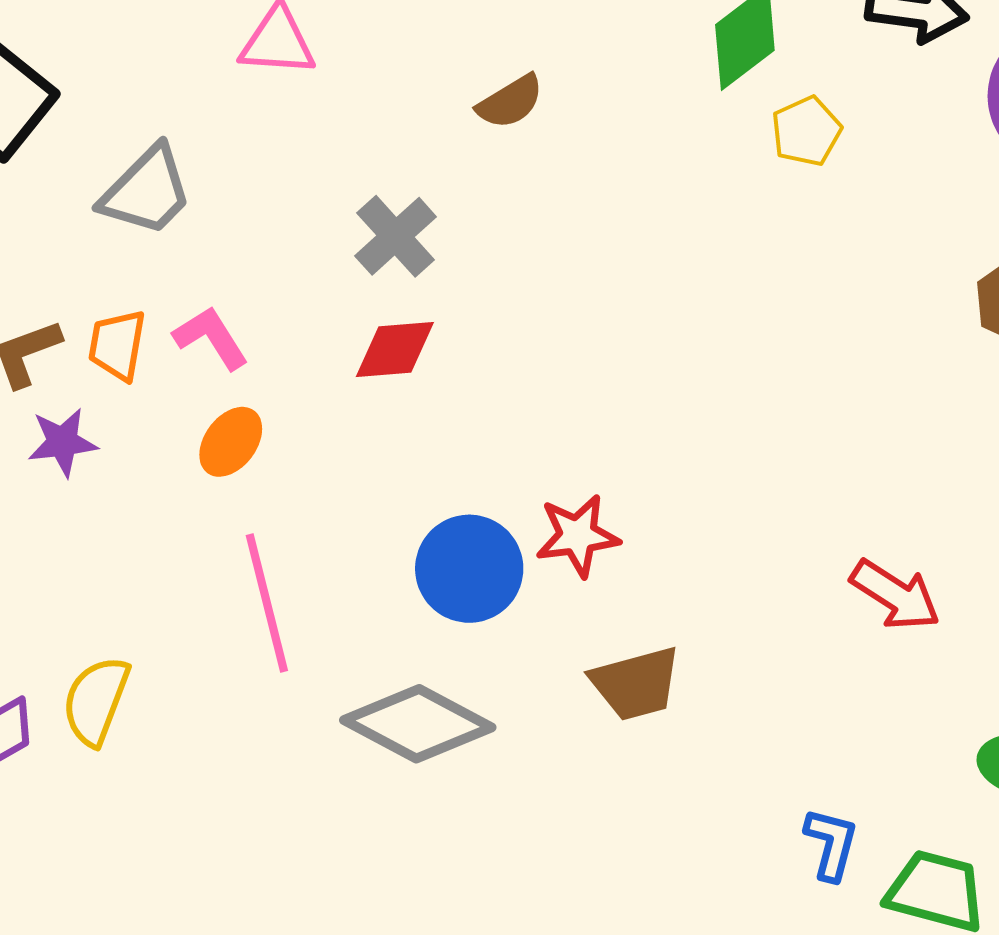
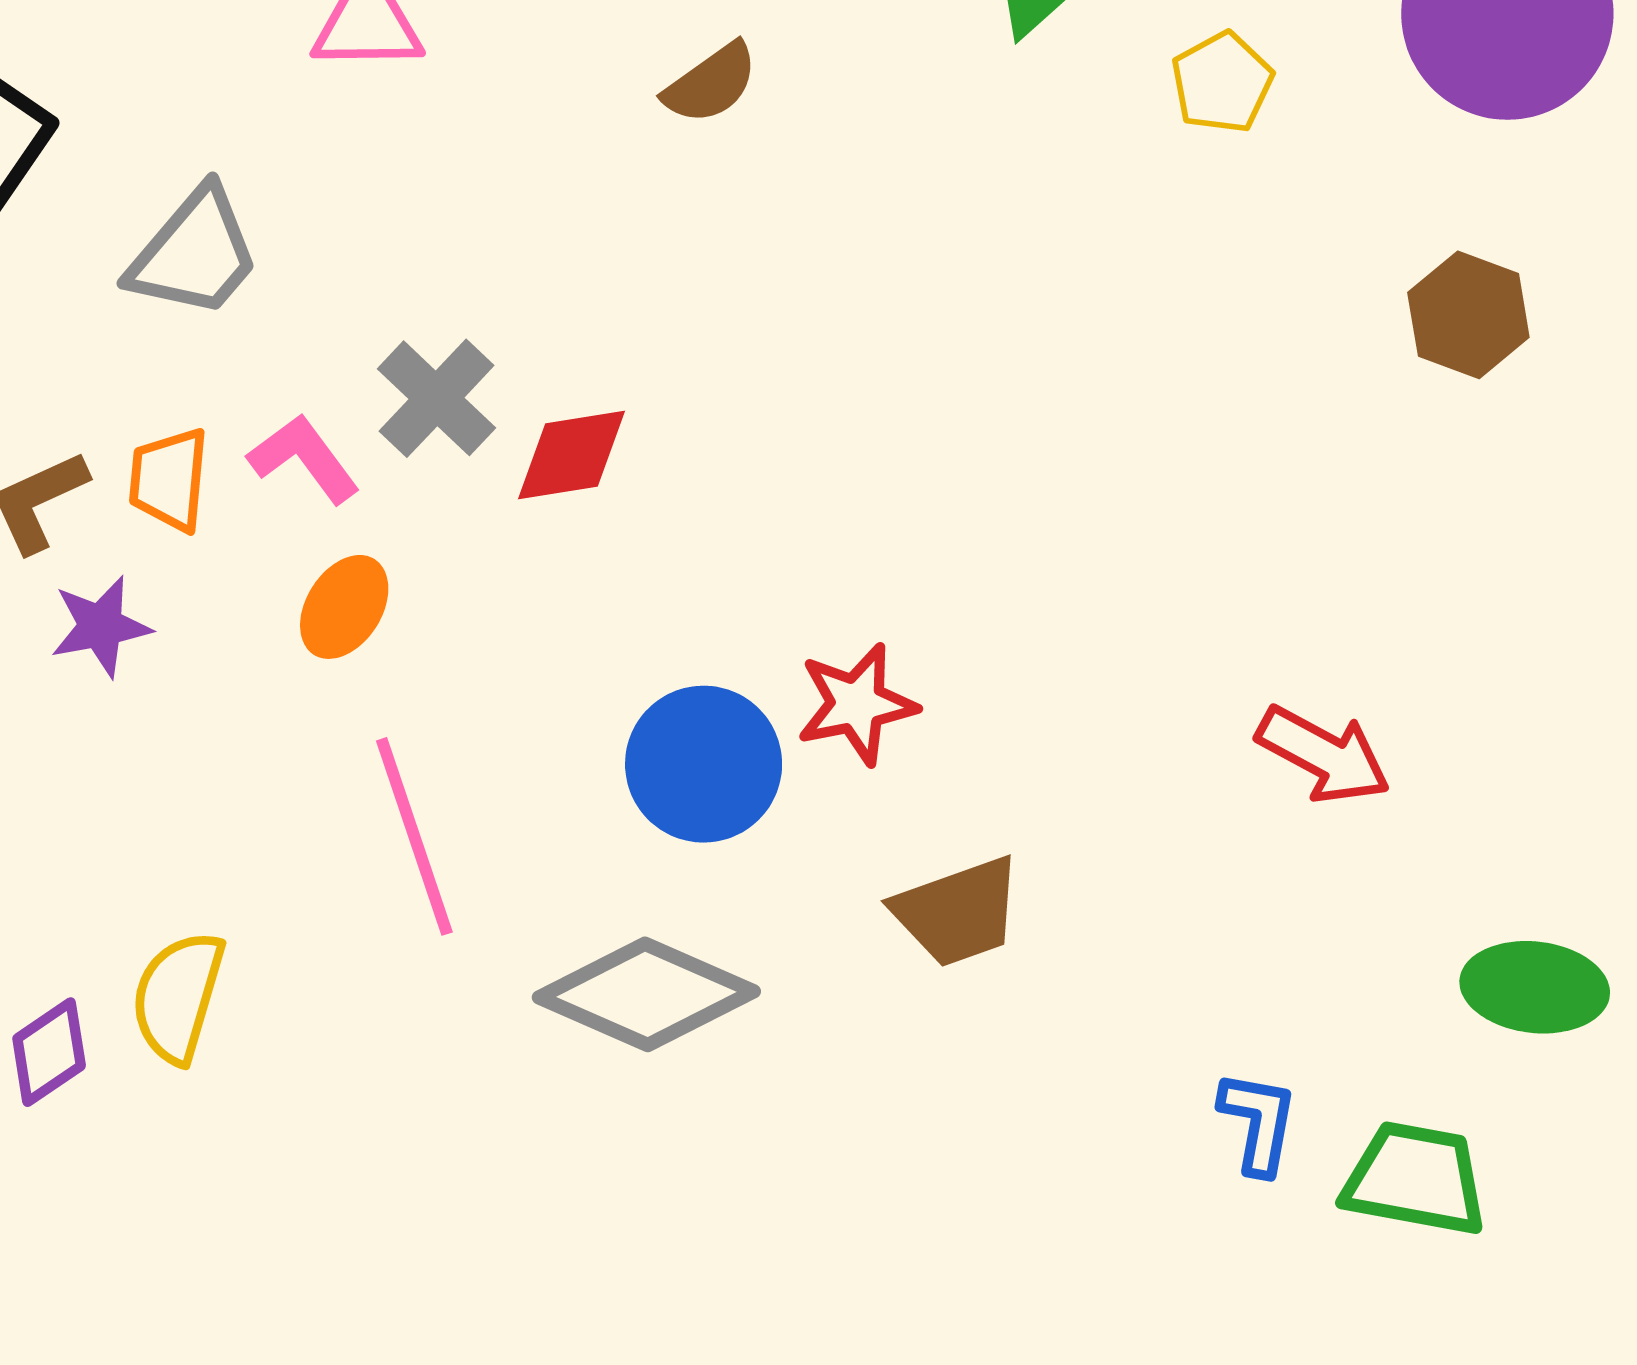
yellow pentagon: (806, 131) -> (1222, 83), moved
gray cross: (396, 236) -> (436, 398), moved

